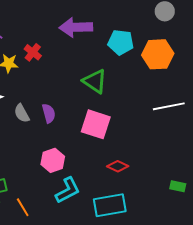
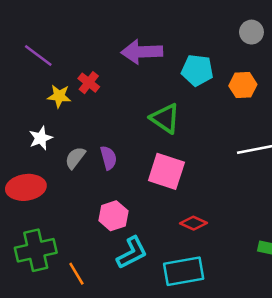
orange hexagon: (158, 54) -> (243, 85), size x0.7
gray semicircle: (22, 113) -> (75, 158), turned 66

